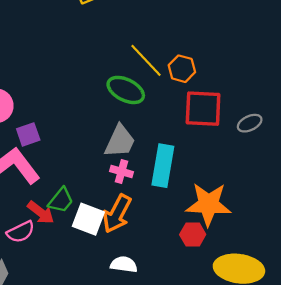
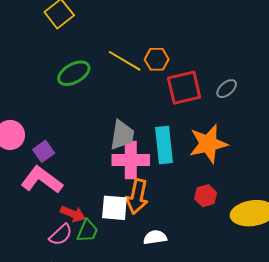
green ellipse: (126, 90) -> (74, 73), moved, turned -40
pink cross: (122, 172) -> (131, 160), size x1.8
green trapezoid: (61, 200) -> (87, 231), moved
orange star: (208, 204) -> (208, 144), moved

